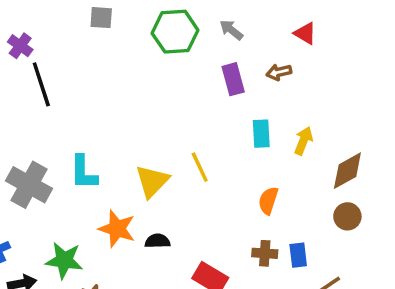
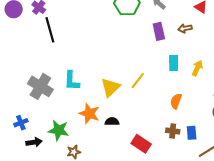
yellow line: (200, 167) -> (138, 81), turned 60

